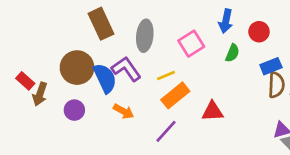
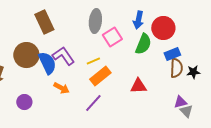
red circle: (259, 32) -> (163, 28), size x1.5
gray ellipse: (145, 36) -> (95, 21), moved
green semicircle: (232, 53) -> (143, 44), size x1.5
purple circle: (74, 110) -> (24, 102), moved
red triangle: (213, 111) -> (138, 86), moved

